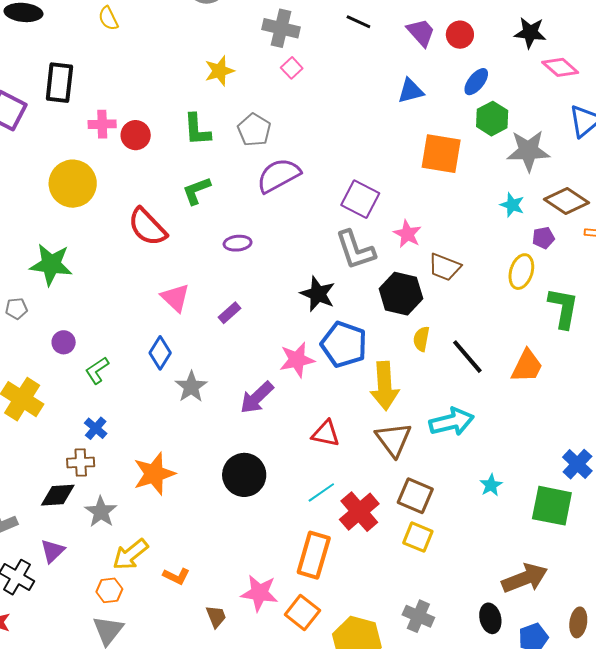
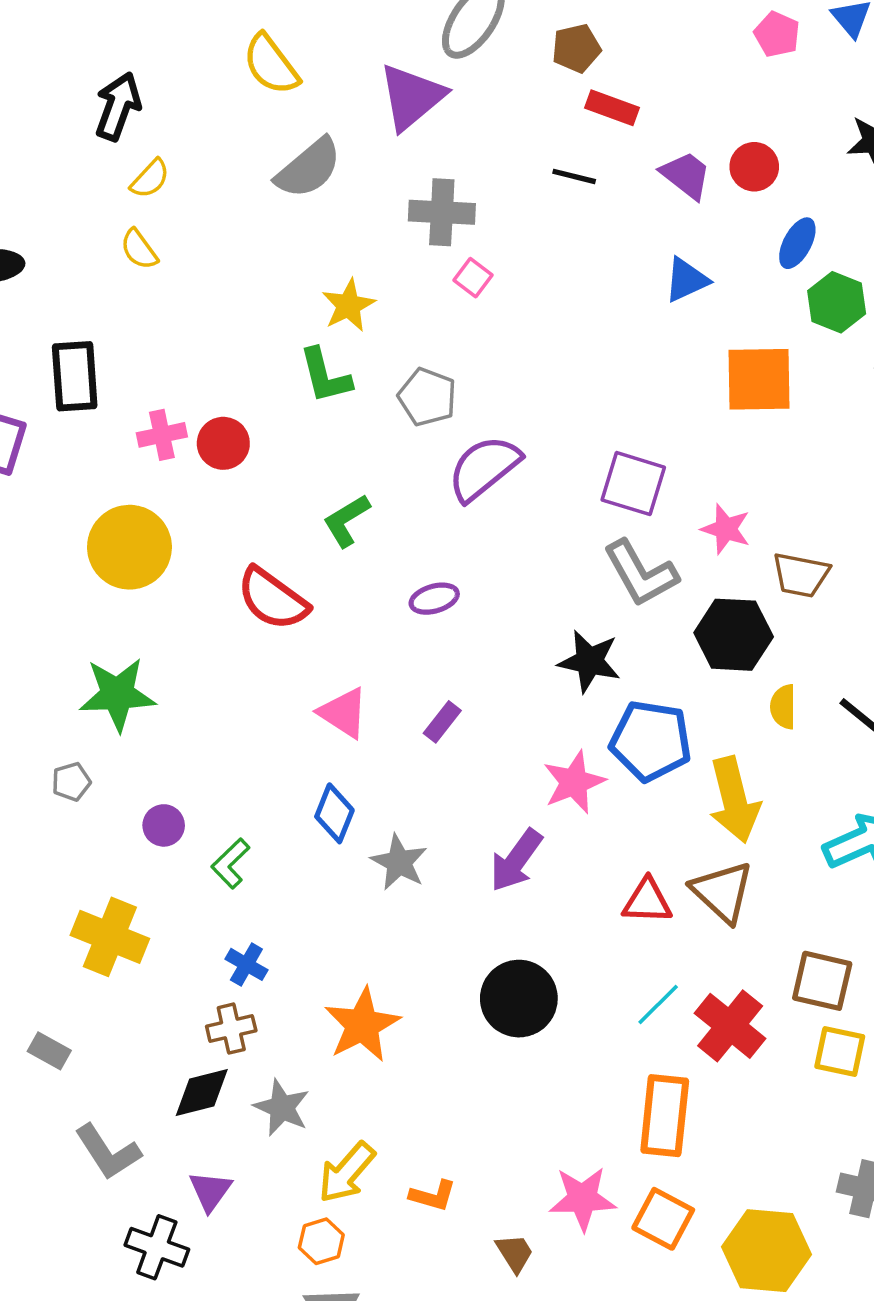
green L-shape: (197, 130) -> (325, 376), moved
brown triangle: (394, 439) -> (722, 892), moved

